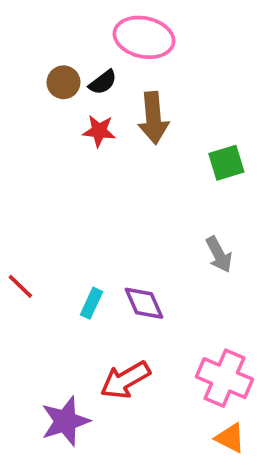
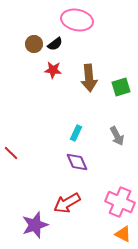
brown arrow: (153, 118) -> (89, 78), moved
cyan rectangle: (92, 303) -> (76, 133), moved

